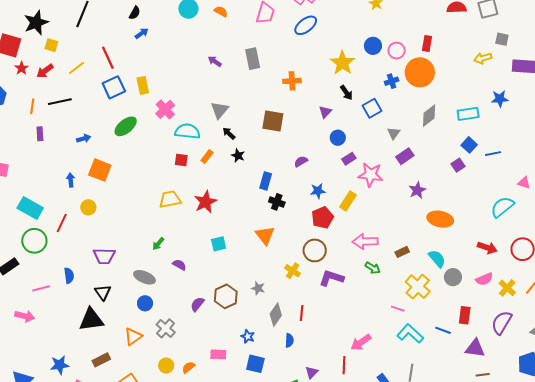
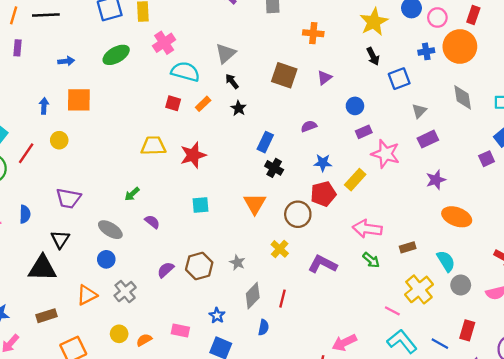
purple triangle: (325, 112) -> (324, 78), moved
gray diamond: (429, 116) -> (463, 97), turned -70
orange square: (100, 170) -> (79, 100), turned -30
brown circle: (315, 250) -> (298, 214), moved

